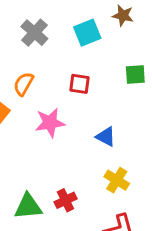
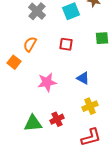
pink star: (50, 123) -> (47, 82), moved
yellow cross: (117, 180) -> (90, 106), turned 35

